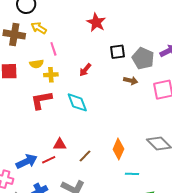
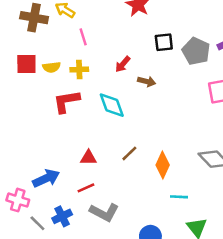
yellow semicircle: (37, 64) -> (52, 67), moved
brown arrow: (131, 81) -> (147, 81), moved
brown line: (85, 156) -> (129, 153), moved
red line: (49, 160) -> (86, 188), moved

